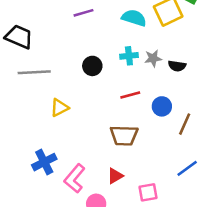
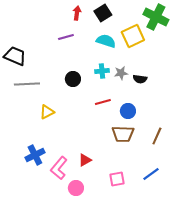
brown line: (185, 124) -> (157, 136), moved
brown trapezoid: (124, 135) -> (123, 134), moved
blue line: (187, 168) -> (151, 174), moved
red triangle: (115, 176) -> (85, 160), moved

